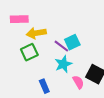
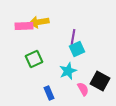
yellow arrow: (36, 33) -> (39, 22), moved
purple line: (61, 46) -> (73, 37), moved, turned 63

